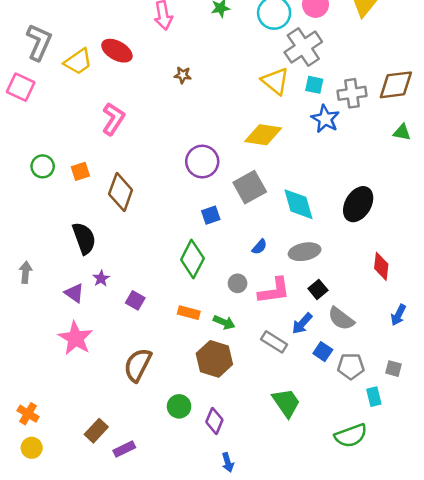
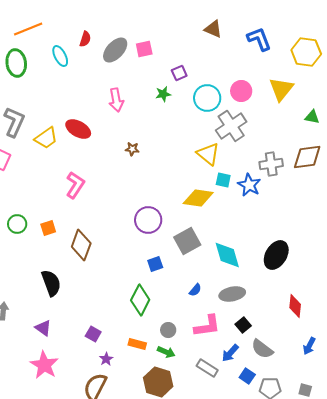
cyan square: (314, 85) -> (223, 180), moved
green triangle: (402, 132) -> (312, 117), moved
purple star: (101, 278) -> (106, 359), moved
gray circle: (238, 283) -> (168, 330), moved

